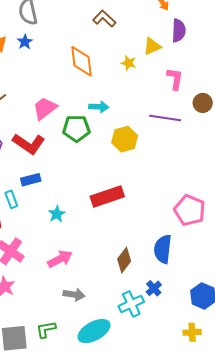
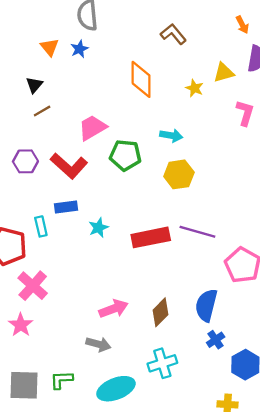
cyan arrow: (99, 107) -> (171, 136), moved
purple line: (165, 118) -> (197, 232), moved
cyan star: (57, 214) -> (99, 228), moved
pink arrow: (60, 259) -> (114, 309), moved
blue cross: (154, 288) -> (216, 340), moved

